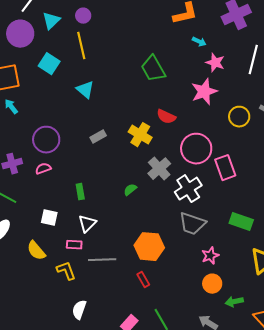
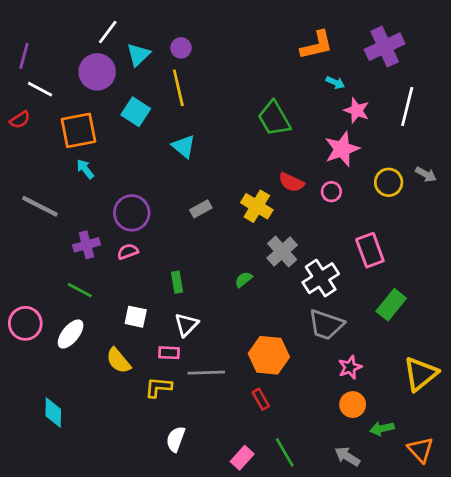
pink circle: (196, 149) -> (331, 192), moved, size x0.5
green rectangle: (241, 222) -> (391, 305), moved, turned -70
yellow L-shape: (66, 271) -> (158, 387), turned -65

